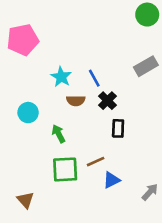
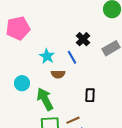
black cross: (107, 101) -> (83, 39), moved
green arrow: (58, 134) -> (45, 99), size x1.6

